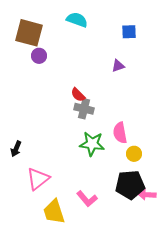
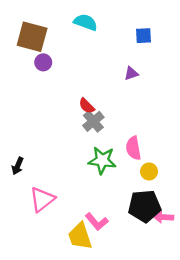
gray cross: (84, 109) -> (93, 121), turned 36
yellow trapezoid: (54, 212) -> (80, 236), moved

